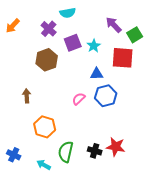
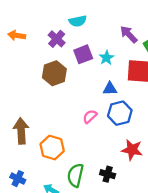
orange arrow: (13, 26) -> (17, 35), turned 56
brown arrow: (27, 96) -> (21, 131), moved, size x1.6
red star: (116, 147) -> (132, 150), moved

